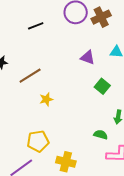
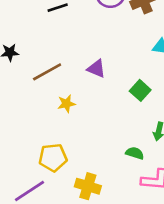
purple triangle: (88, 57) -> (96, 69), moved

